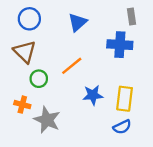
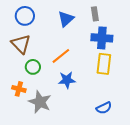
gray rectangle: (132, 16) -> (95, 14), moved
blue star: (93, 95) -> (67, 80), moved
yellow rectangle: (125, 99) -> (104, 64), moved

